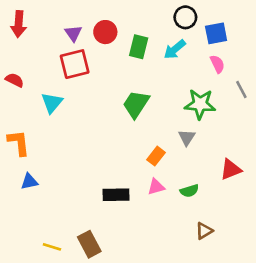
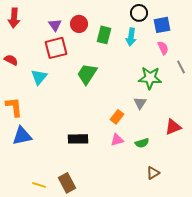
cyan arrow: (175, 49) -> (131, 37), turned -42
green trapezoid: (136, 104) -> (87, 74), moved
blue triangle: (29, 181) -> (22, 136), size x1.5
black rectangle: (116, 195) -> (78, 139), moved

